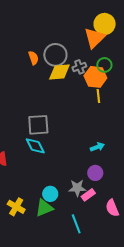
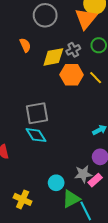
gray circle: (55, 55) -> (45, 15), moved
orange hexagon: (95, 77) -> (72, 75), moved
yellow line: (98, 96) -> (96, 78), turned -32
green triangle: (44, 208) -> (71, 199), moved

